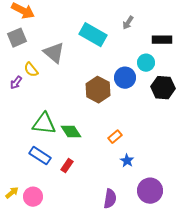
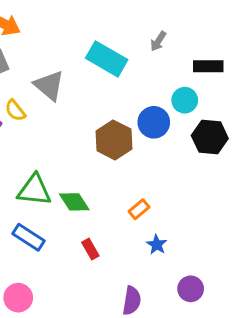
red rectangle: (67, 166) -> (90, 249), moved, turned -64
purple circle: (150, 191) -> (191, 289), size x0.7

